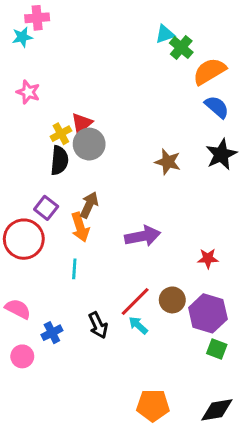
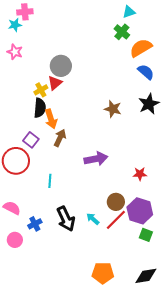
cyan triangle: (165, 34) -> (129, 12), moved
pink star: (28, 92) -> (15, 52), moved
gray circle: (89, 144) -> (61, 66), moved
orange arrow: (80, 227) -> (51, 119), moved
red line: (135, 301) -> (116, 220), moved
black arrow: (98, 325) -> (66, 219), size x1.4

